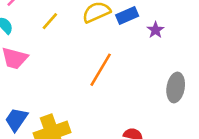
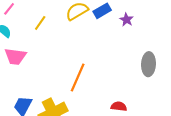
orange line: (101, 70) -> (78, 78), moved

